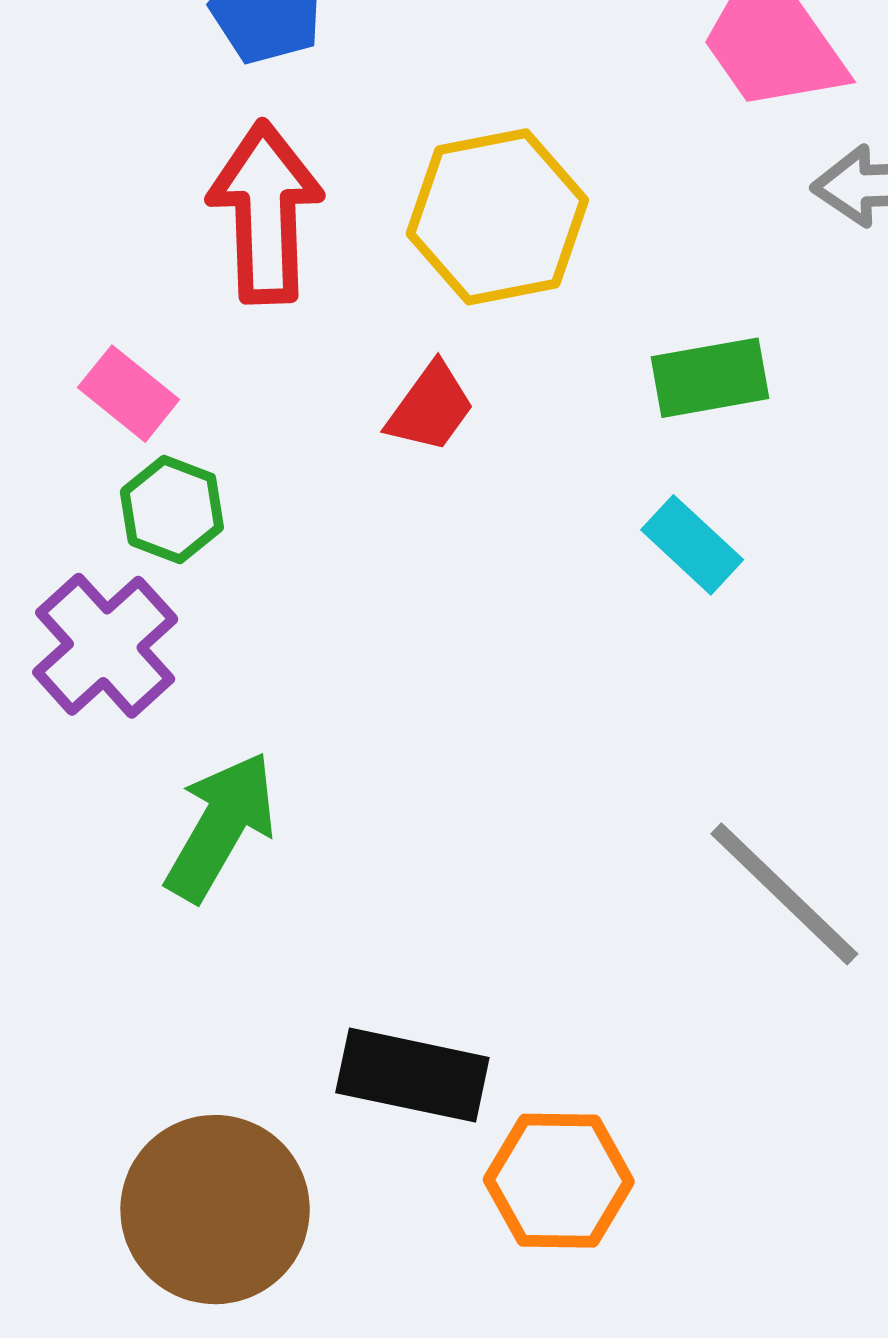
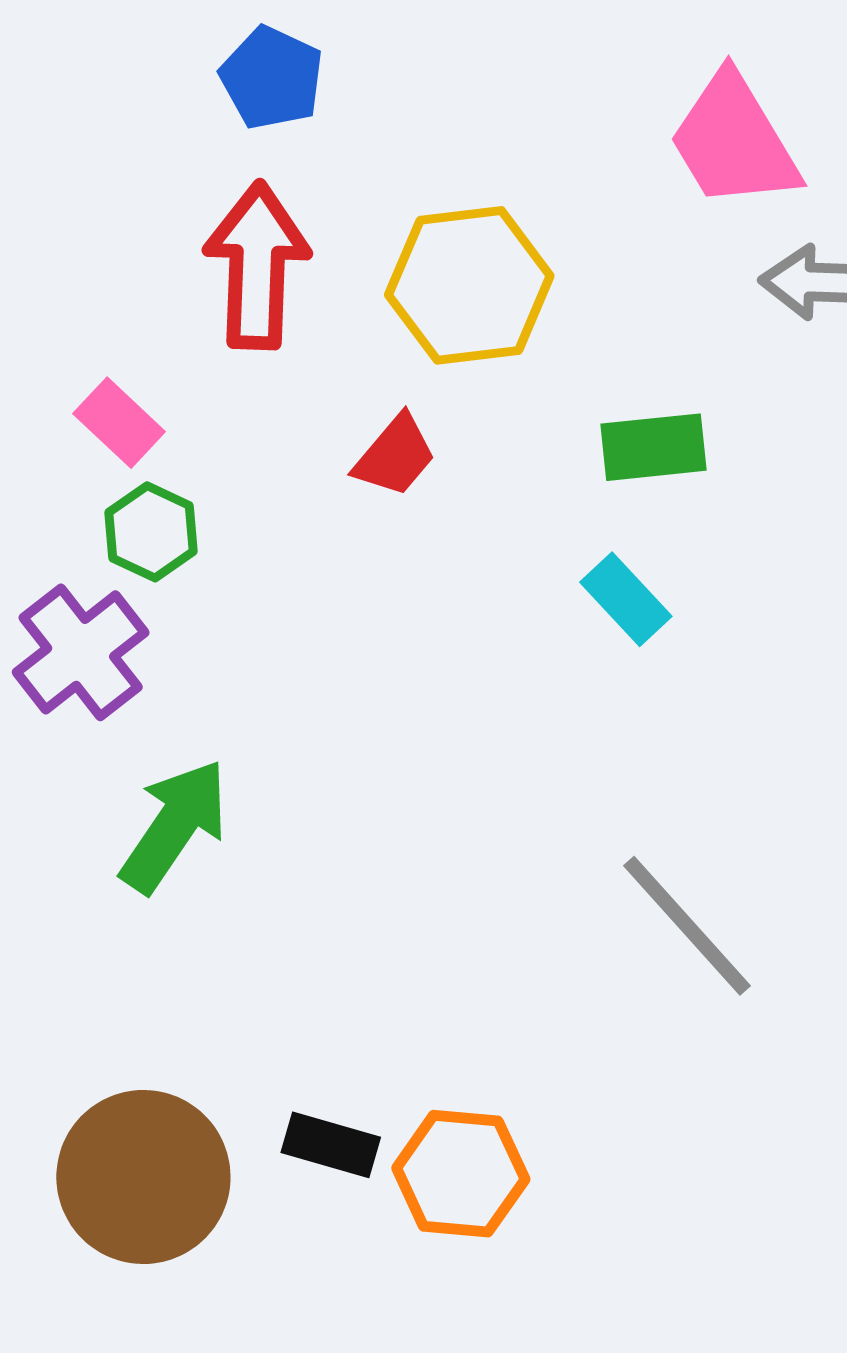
black rectangle: (412, 1075) -> (331, 1145), moved, size x0.7

